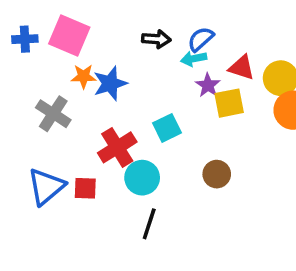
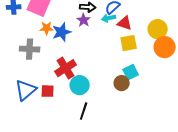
red triangle: (242, 68) -> (125, 23), moved
purple star: (208, 85) -> (84, 20), moved
gray cross: (53, 114) -> (30, 49), turned -30
cyan square: (167, 128) -> (131, 72), moved

